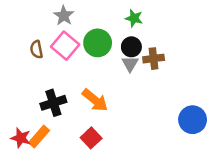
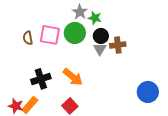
gray star: (64, 16) -> (80, 12), moved
green star: (134, 18) -> (95, 18), moved
pink square: (65, 46) -> (50, 35), turned -30

